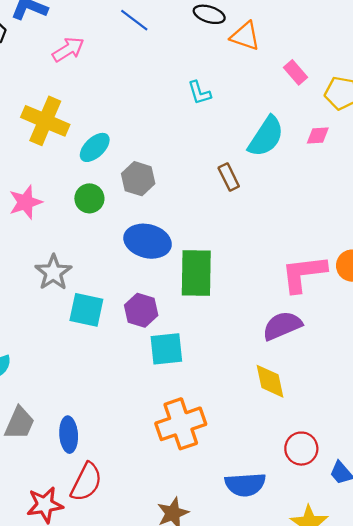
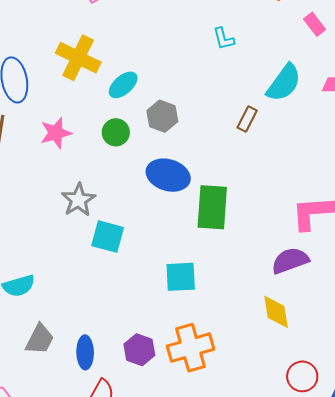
brown rectangle: (229, 177) -> (247, 119), turned 50
purple hexagon: (141, 310) -> (139, 350), moved

